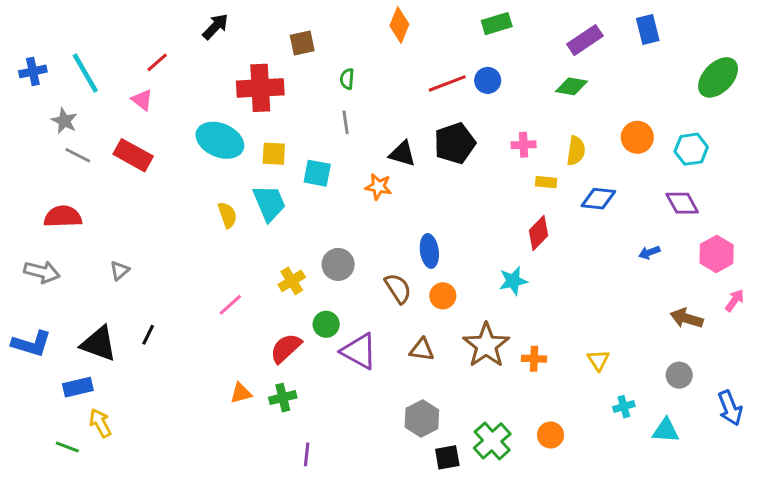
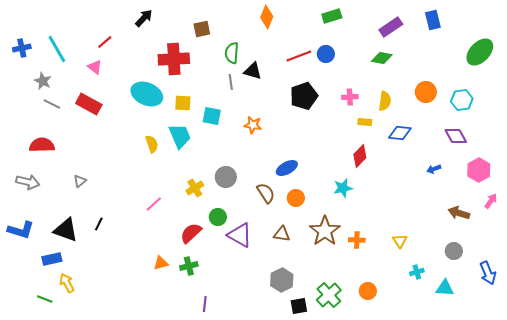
green semicircle: (347, 79) -> (232, 53), size x1.5
black triangle: (402, 154) -> (253, 71), moved
blue ellipse: (429, 251) -> (287, 168), turned 70

